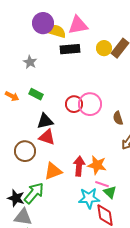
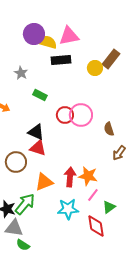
yellow circle: (104, 48) -> (95, 68), moved
green rectangle: (36, 94) -> (40, 95), moved
black triangle: (45, 121) -> (36, 132), turned 36
pink line: (102, 184) -> (93, 195), turned -72
green triangle: (110, 192) -> (109, 207), moved, turned 40
cyan star: (89, 198) -> (68, 209), moved

